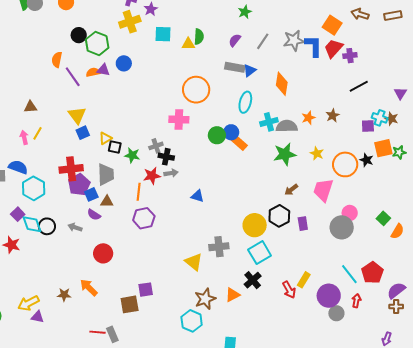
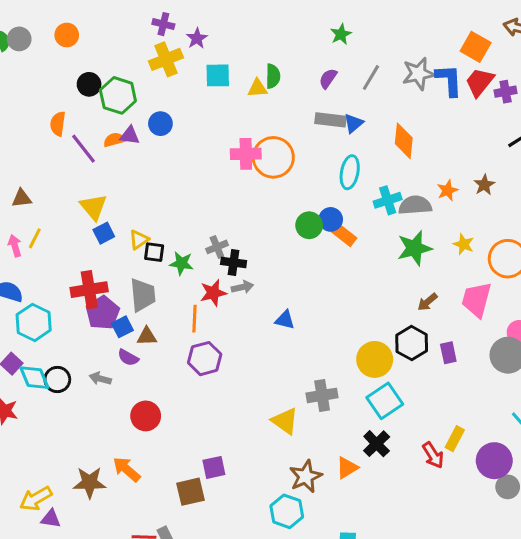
pink cross: (179, 119) -> (246, 154), moved
brown star: (64, 295) -> (90, 483), size x1.5

